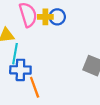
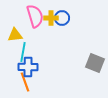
orange line: (35, 87) -> (25, 82), moved

